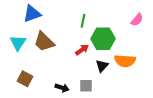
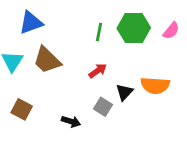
green hexagon: (103, 39) -> (134, 28), moved
gray square: (86, 86) -> (103, 107), moved, turned 32

